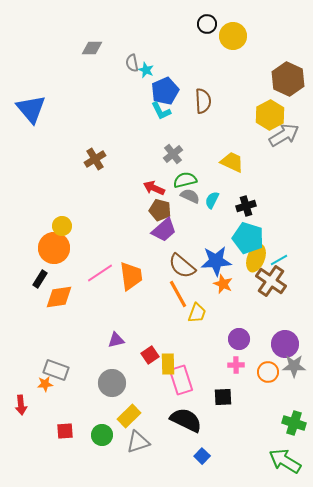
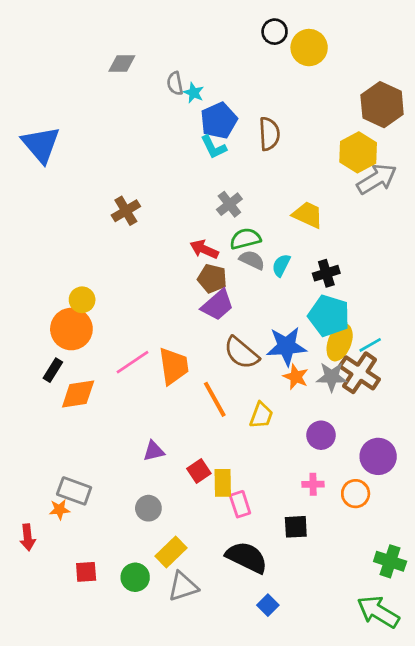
orange line: (178, 294) -> (215, 399), moved
purple circle: (239, 339) -> (321, 435), moved
gray star: (294, 366) -> (332, 377), moved
pink rectangle: (181, 380) -> (240, 504), size x0.7
gray circle: (112, 383) -> (148, 508), size x0.7

